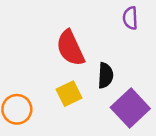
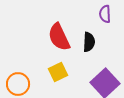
black semicircle: (106, 75) -> (89, 42), moved

